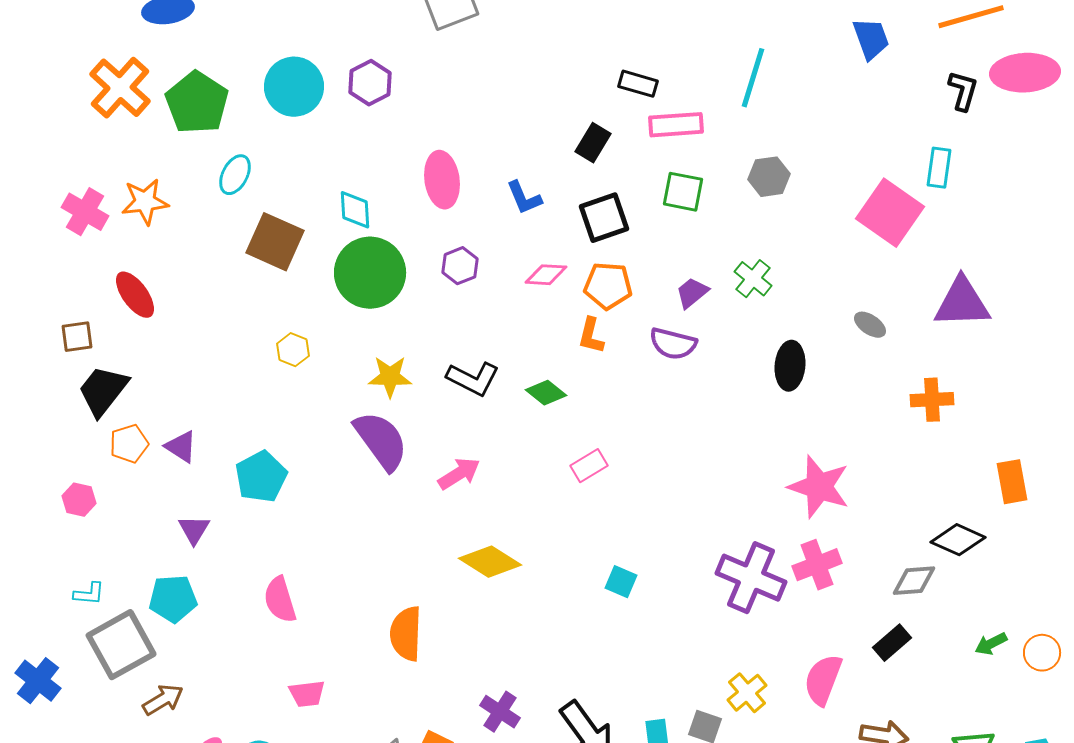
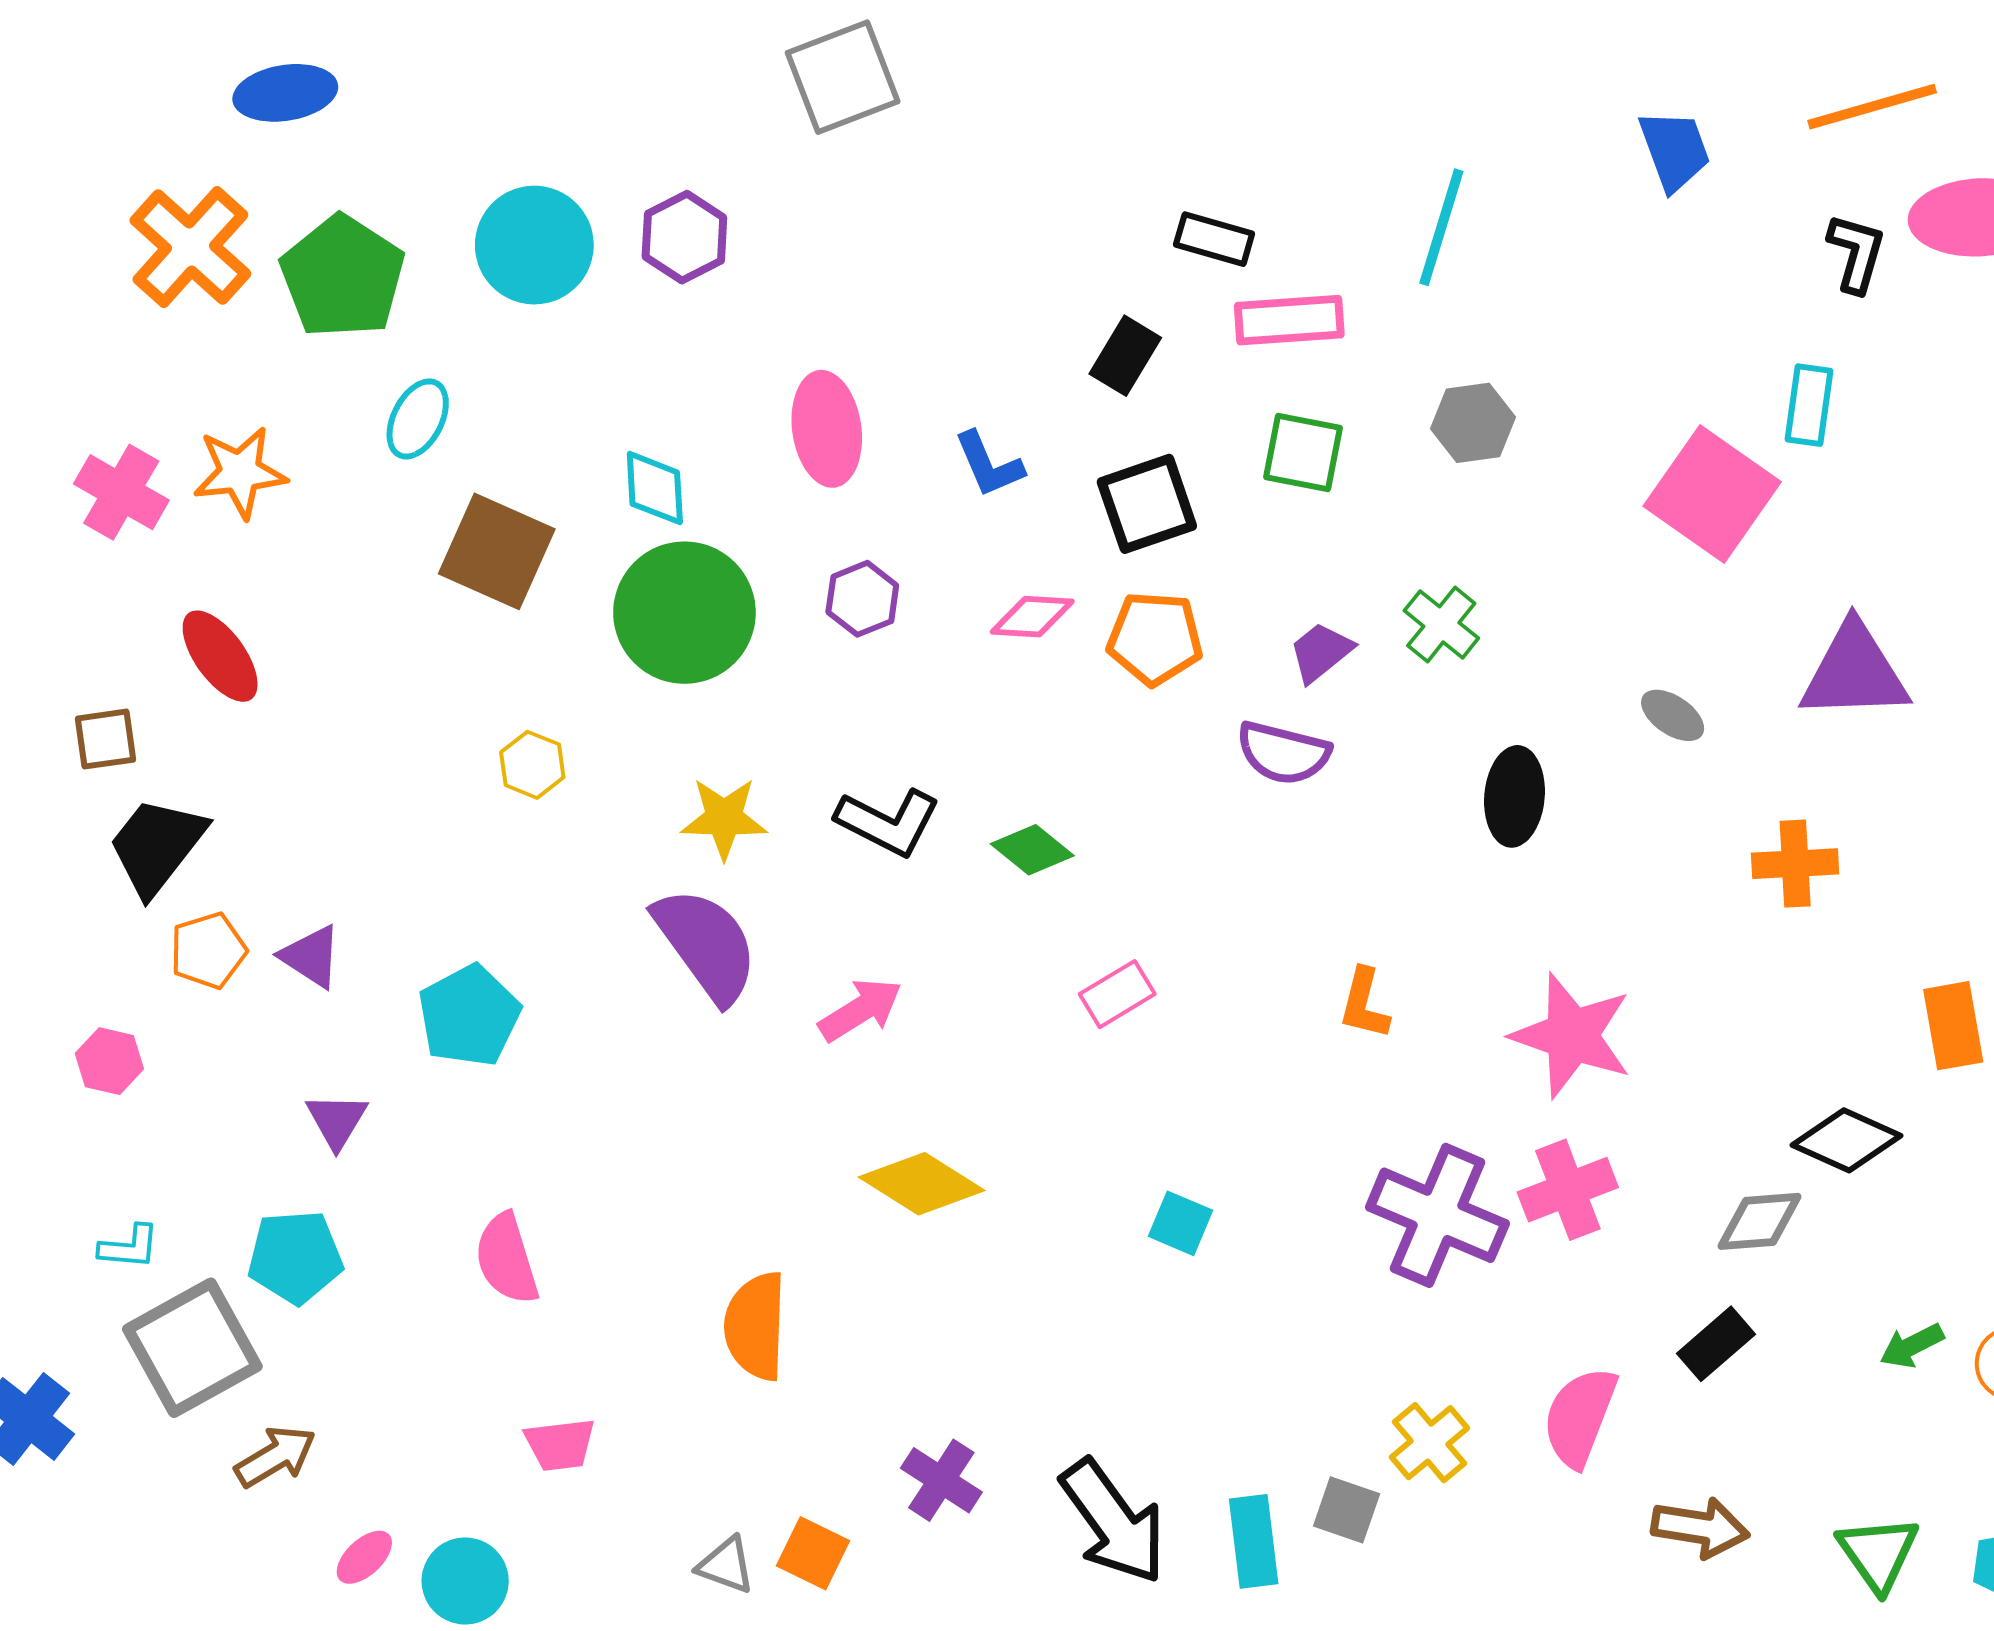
orange L-shape: (591, 336) -> (1364, 1004), moved

